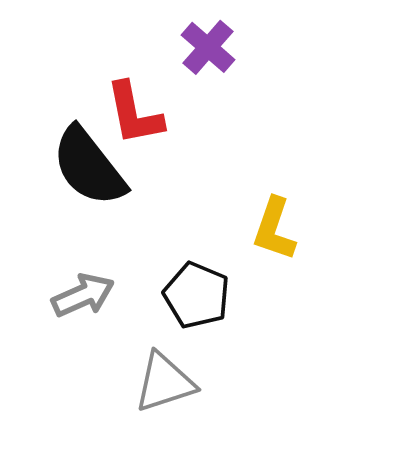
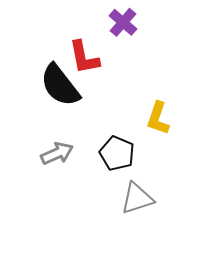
gray triangle: (164, 382) -> (137, 198), moved

